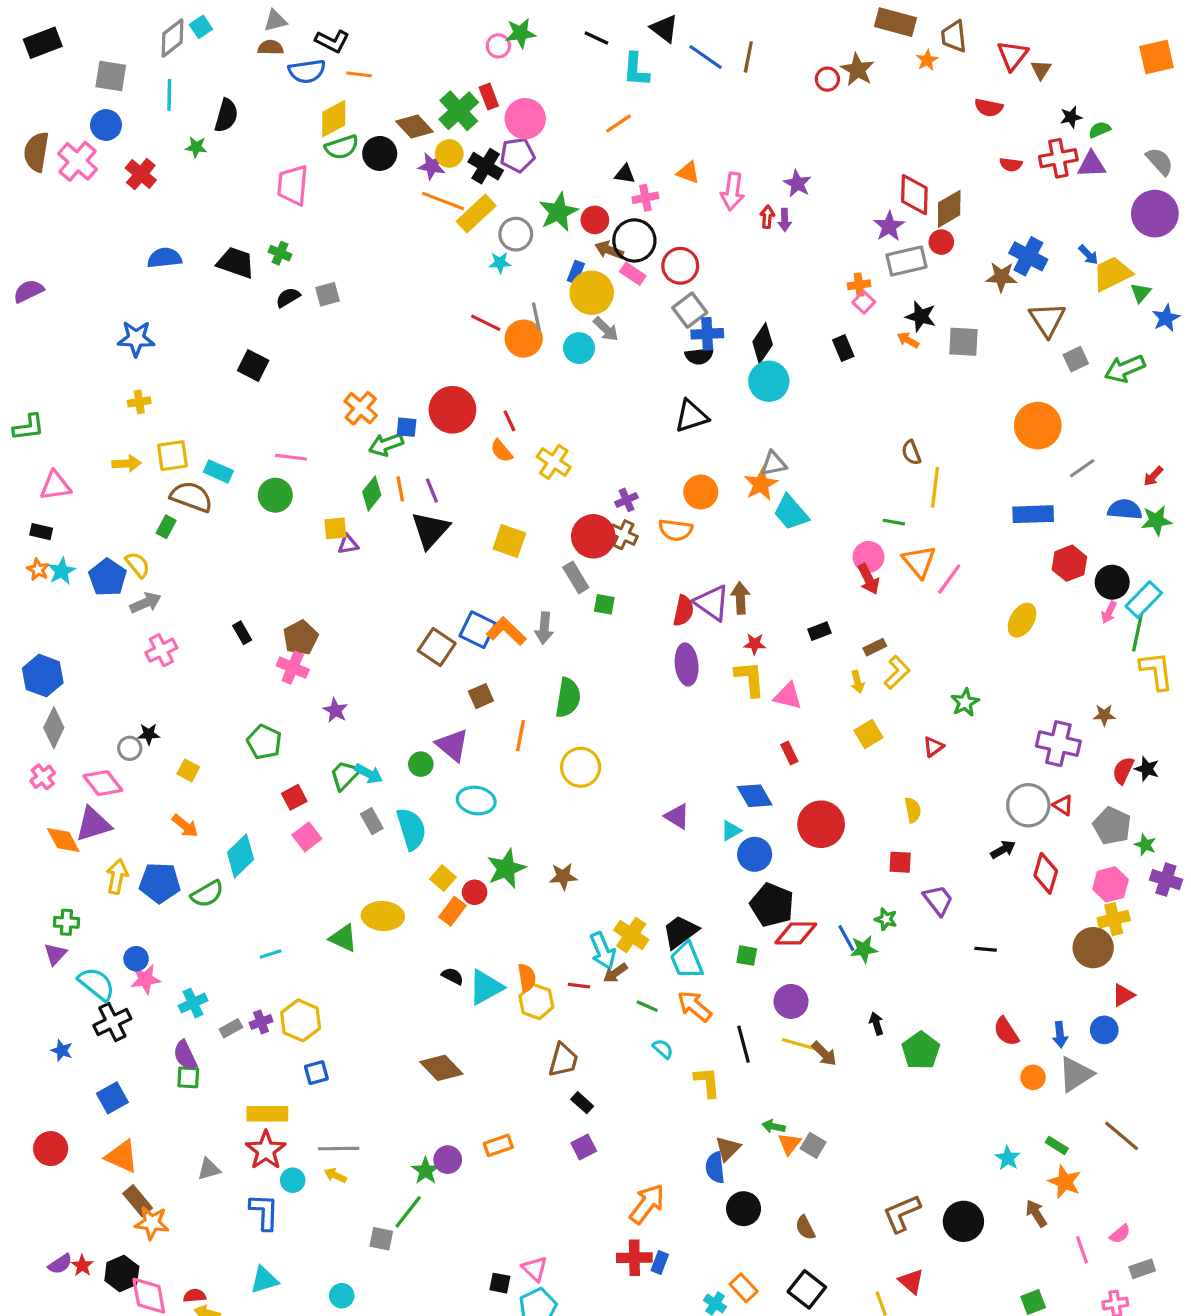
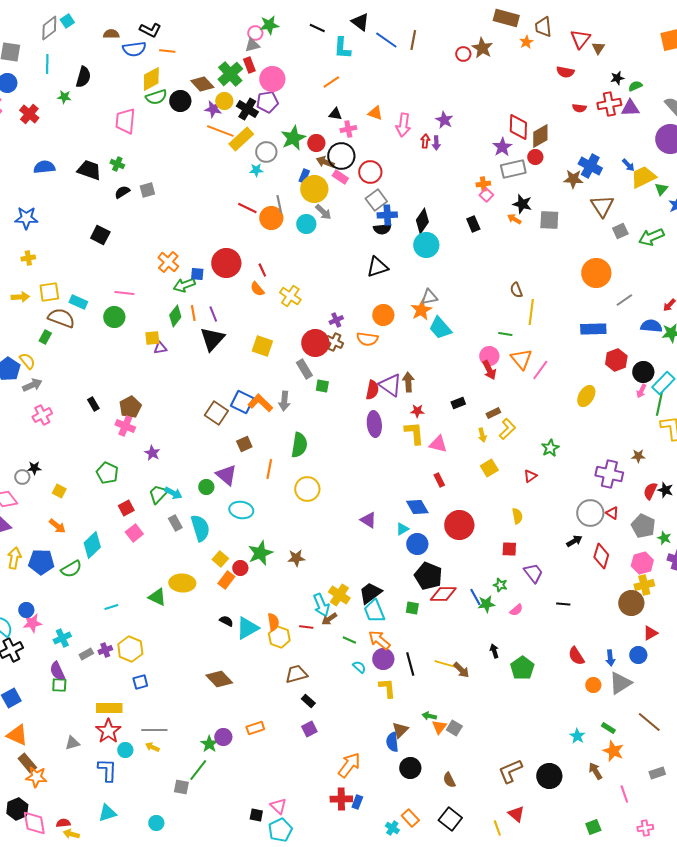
gray triangle: (275, 21) -> (252, 45), moved
purple circle: (791, 1001) -> (383, 659), moved
brown trapezoid: (563, 1060) -> (296, 674), turned -120
pink semicircle: (1120, 1234) -> (516, 610), moved
gray rectangle: (1142, 1269) -> (657, 773), moved

